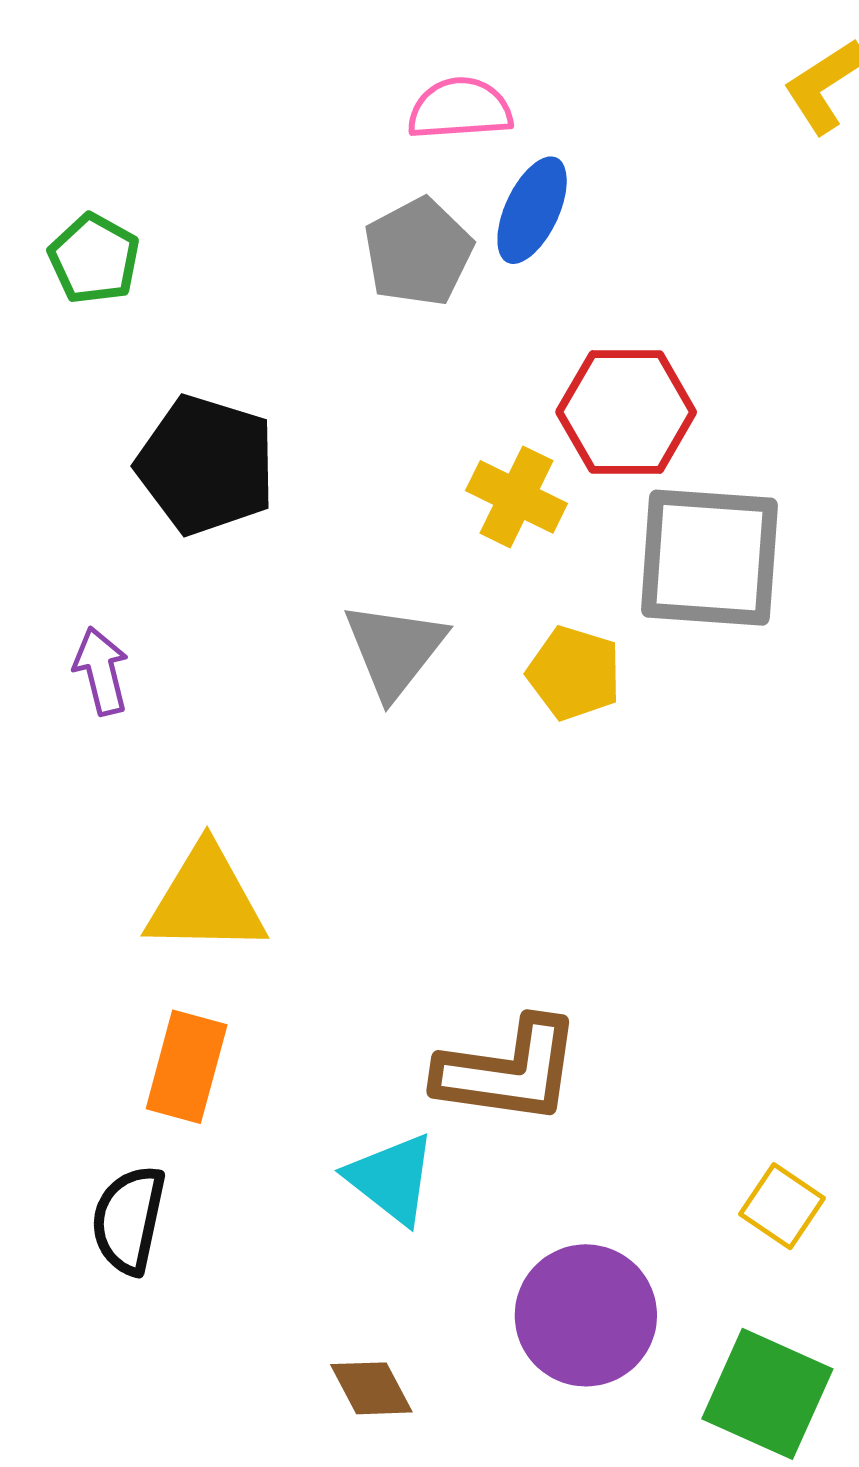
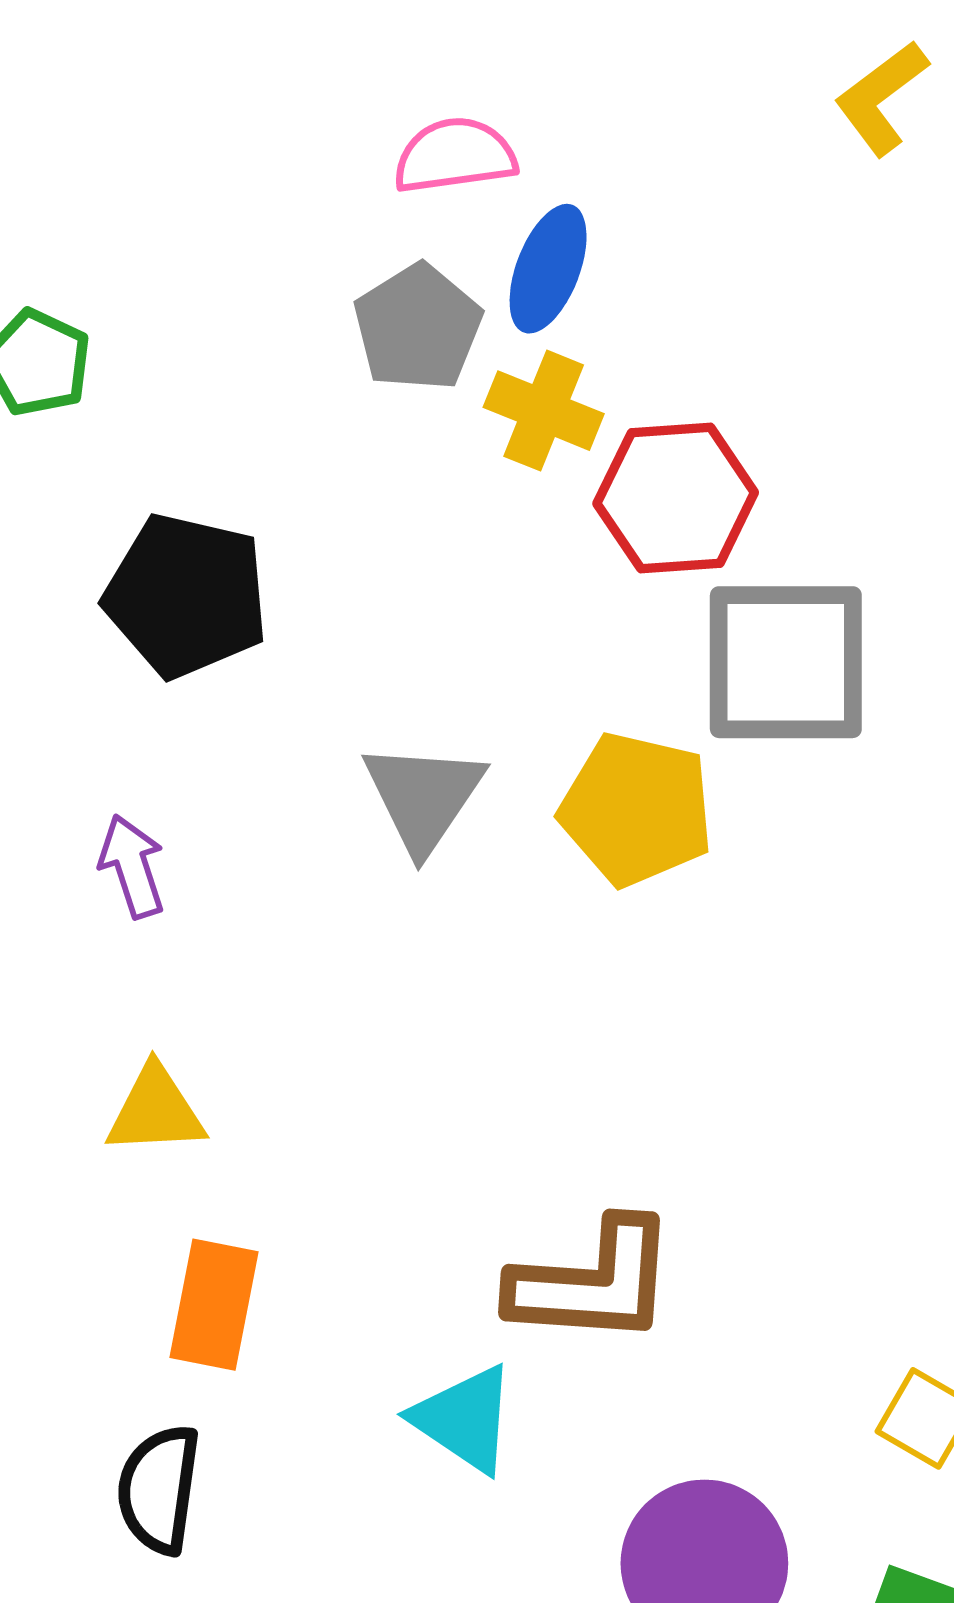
yellow cross: (517, 497) -> (544, 411), moved
purple arrow: (101, 671) -> (132, 866), moved
yellow pentagon: (574, 673) -> (637, 809), size x1.4
yellow triangle: (206, 900) -> (156, 1111), moved, size x0.7

